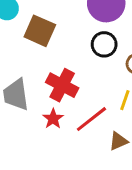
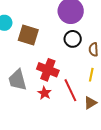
red line: (91, 119) -> (70, 90), turned -70

